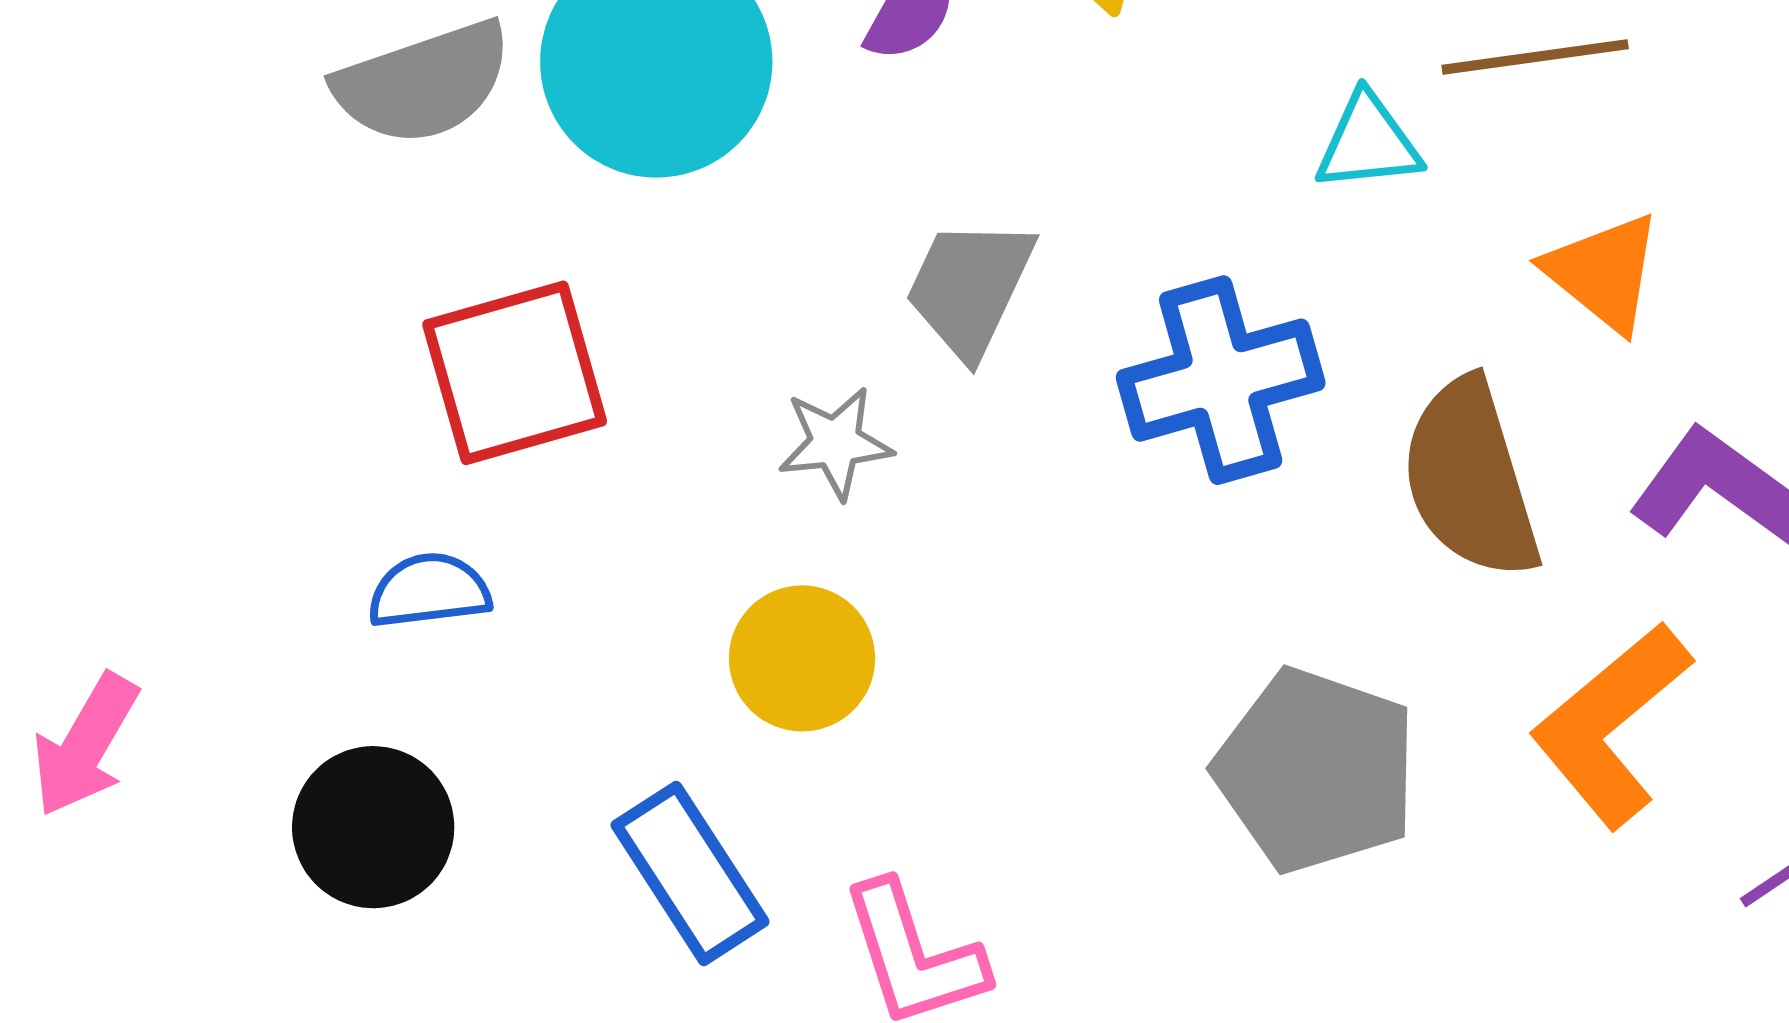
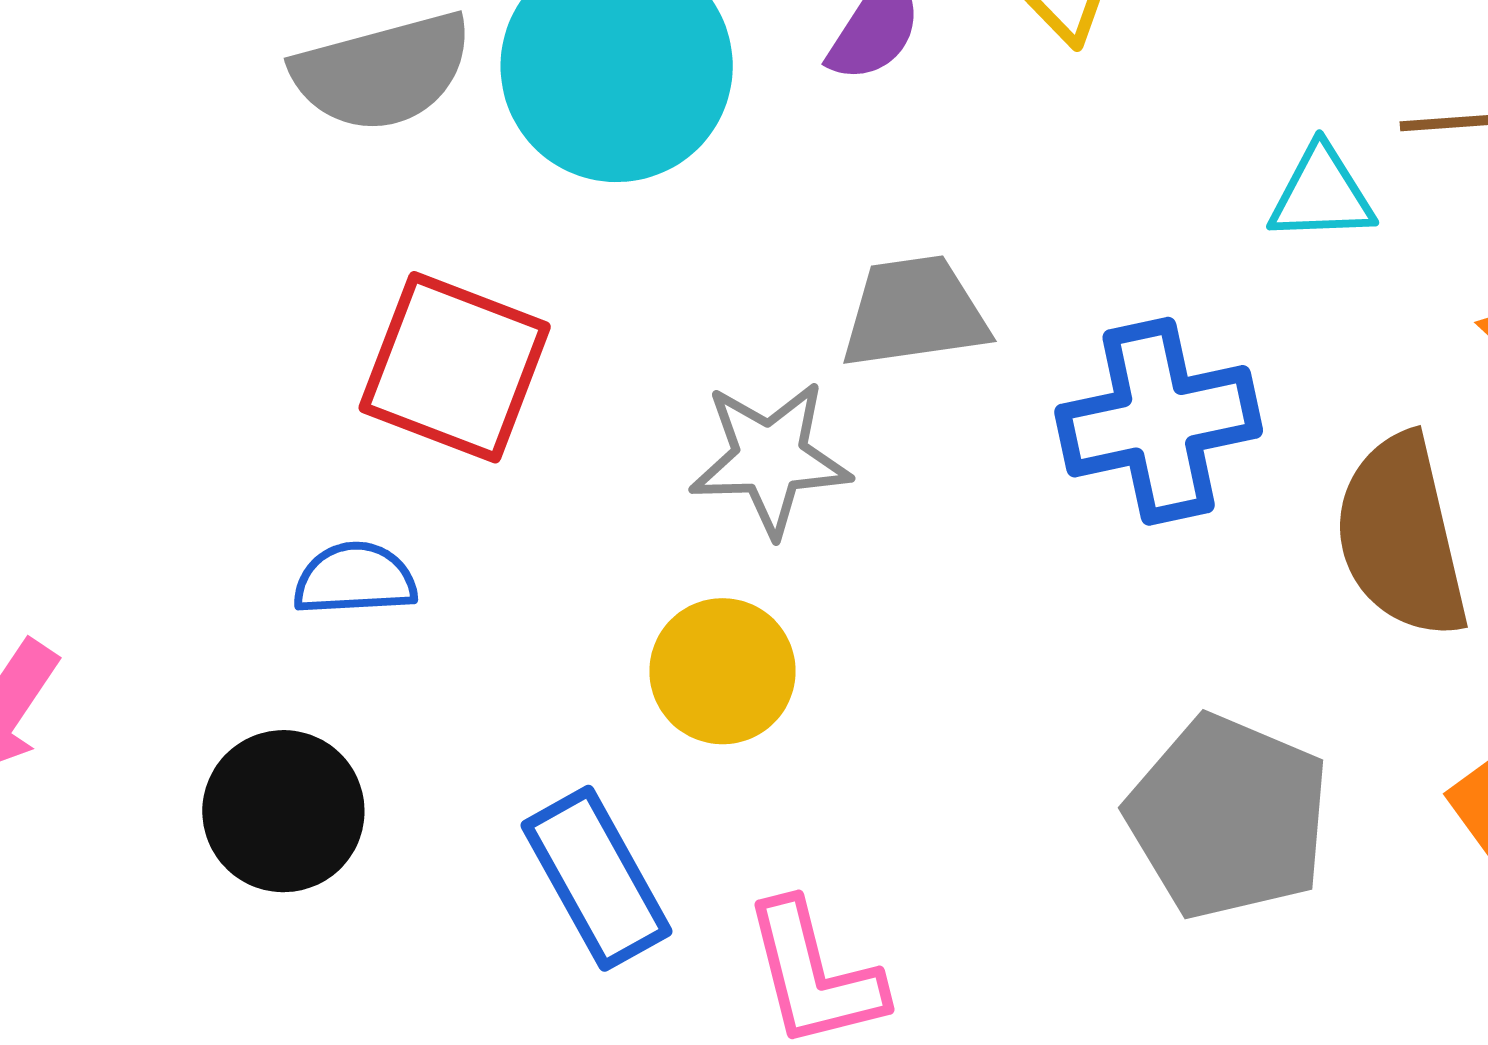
gray trapezoid: (970, 288) -> (914, 312), turned 53
red square: (515, 373) -> (455, 367), turned 33
gray star: (835, 443) -> (770, 458), size x1.4

